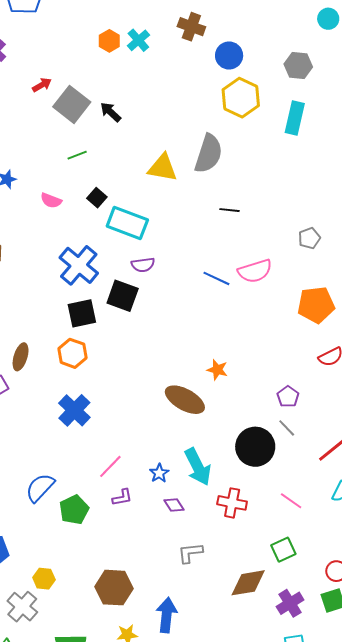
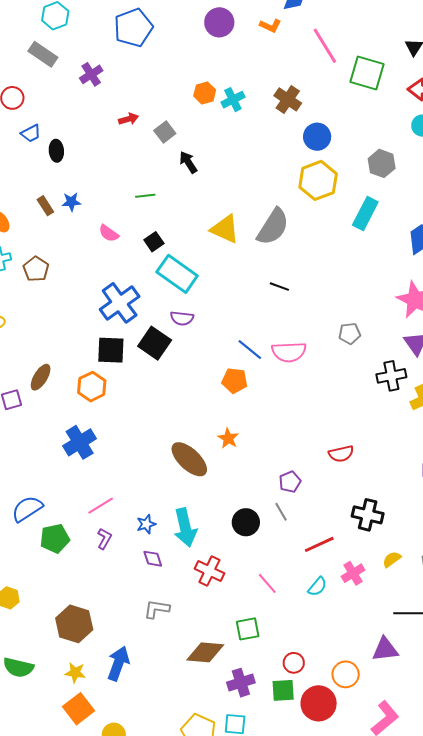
gray square: (72, 104) -> (165, 132), moved, size x0.6
orange pentagon: (316, 305) -> (235, 381), moved, size x0.7
black circle: (255, 447) -> (246, 522), size x0.7
purple L-shape: (122, 497) -> (104, 539), turned -65

